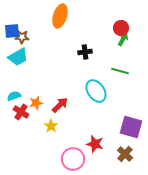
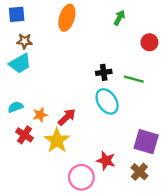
red circle: (121, 28) -> (149, 42), moved
blue square: (12, 31) -> (17, 14), moved
green arrow: (123, 39) -> (119, 18), moved
black cross: (85, 52) -> (104, 72), moved
red cross: (21, 112) -> (24, 135), moved
yellow star: (51, 126) -> (57, 140), size x1.6

